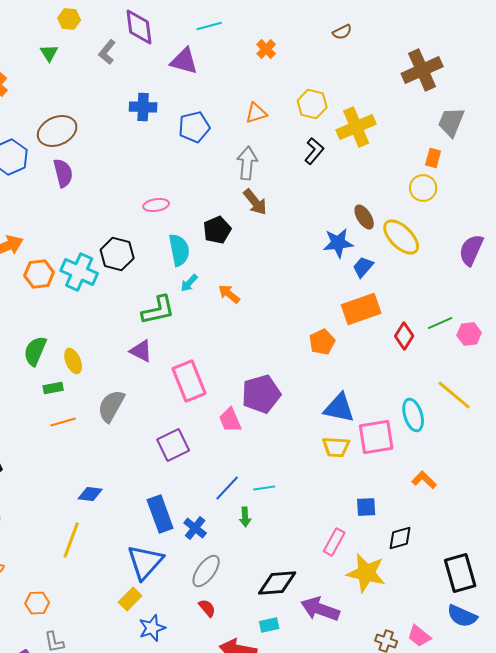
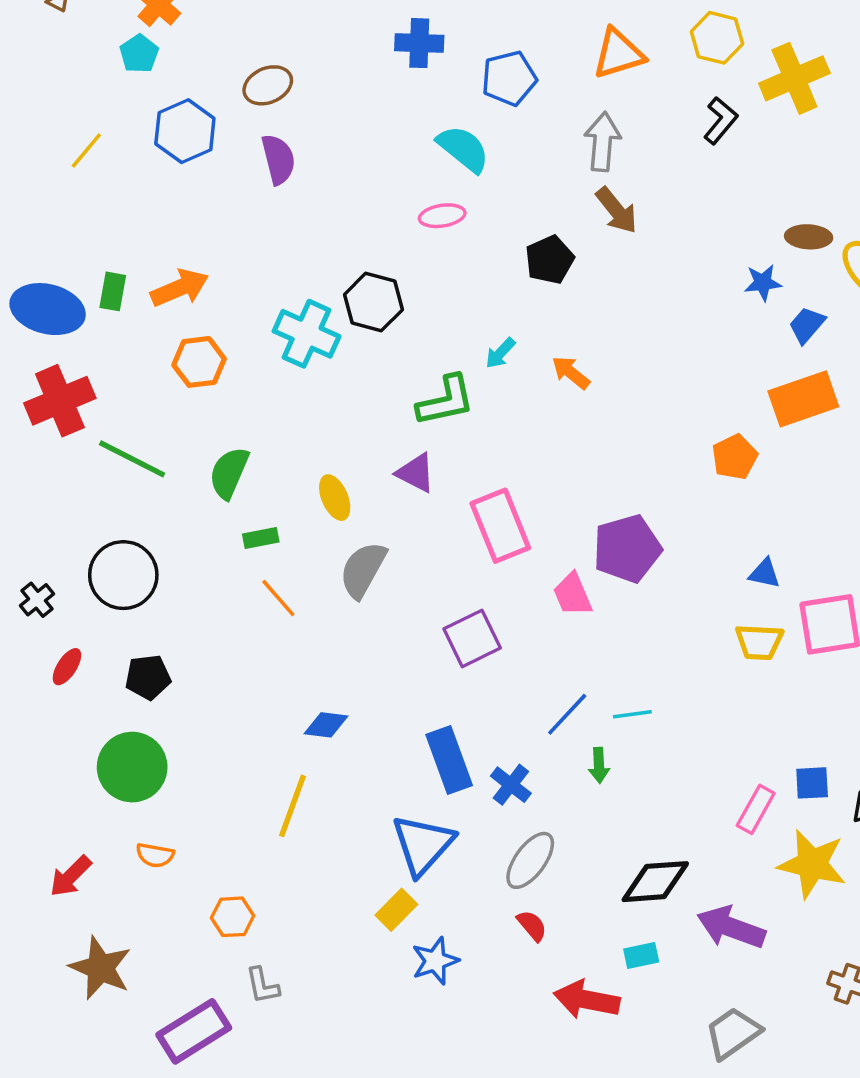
orange triangle: (256, 113) -> (618, 54), size x1.4
brown ellipse: (57, 131) -> (268, 85), size x0.7
brown ellipse: (364, 217) -> (809, 237), turned -55
blue star: (338, 243) -> (763, 283), size x0.7
cyan semicircle: (179, 250) -> (463, 149), moved, turned -40
orange hexagon: (39, 274) -> (199, 362), moved
yellow ellipse: (73, 361) -> (335, 498), moved
blue triangle: (339, 408) -> (765, 573), size x0.6
orange line: (63, 422) -> (278, 598), turned 65
blue square: (366, 507) -> (812, 783), moved

